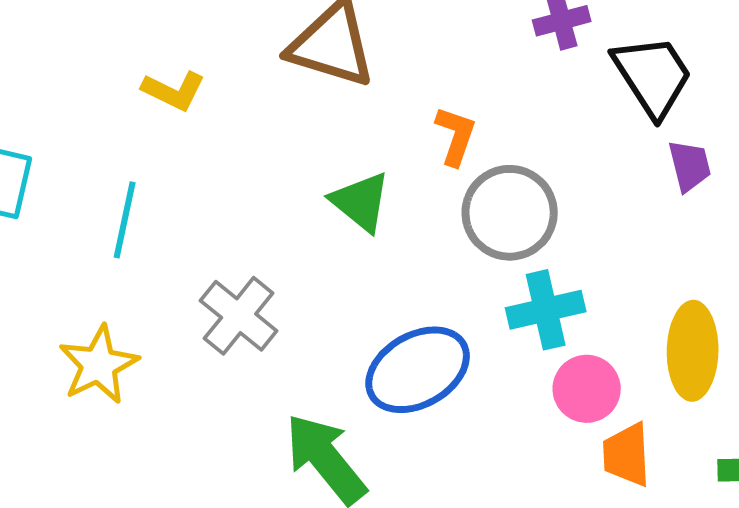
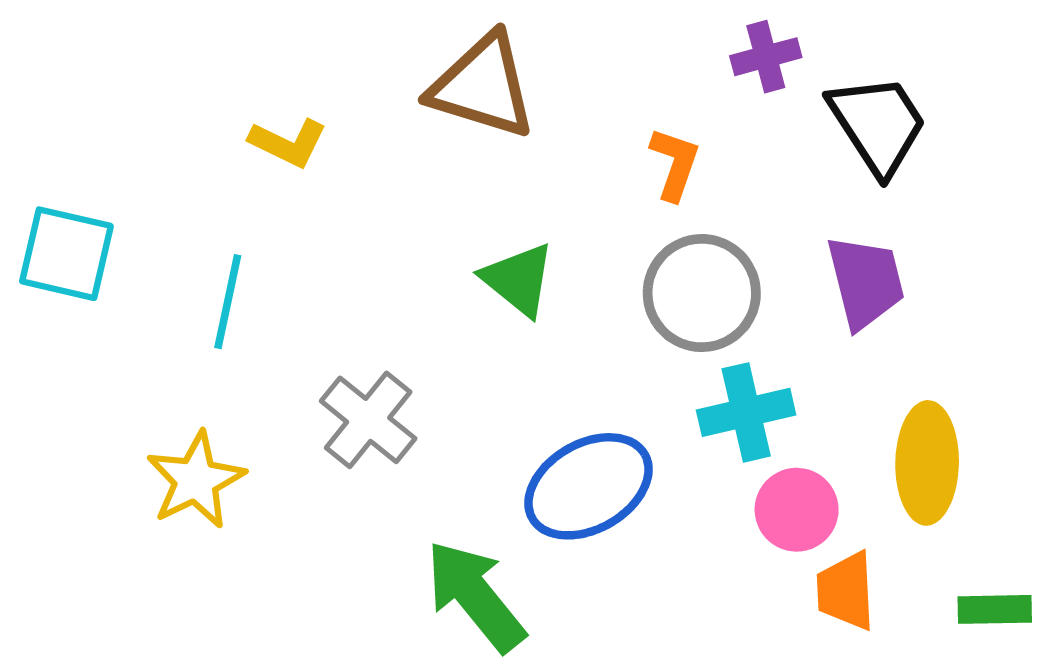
orange L-shape: (456, 136) -> (675, 164), moved
purple trapezoid: (690, 166) -> (866, 282), moved, size x1.5

